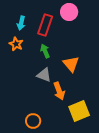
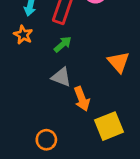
green arrow: (45, 51) -> (63, 44), turned 72
orange triangle: (71, 64) -> (119, 62), moved

